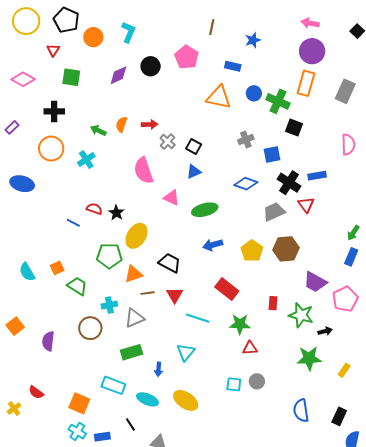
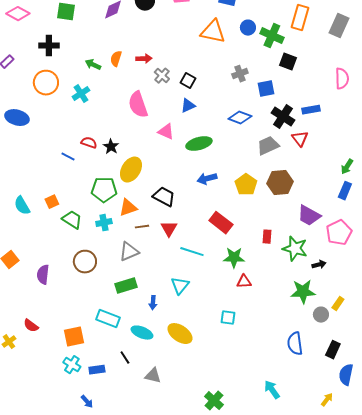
cyan cross: (109, 305) -> (104, 223), moved
gray circle: (257, 381) -> (321, 315), moved
orange square: (79, 403) -> (74, 337), turned -35

